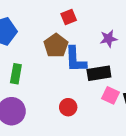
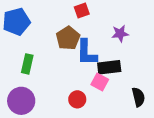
pink square: (110, 95) -> (100, 82), moved

